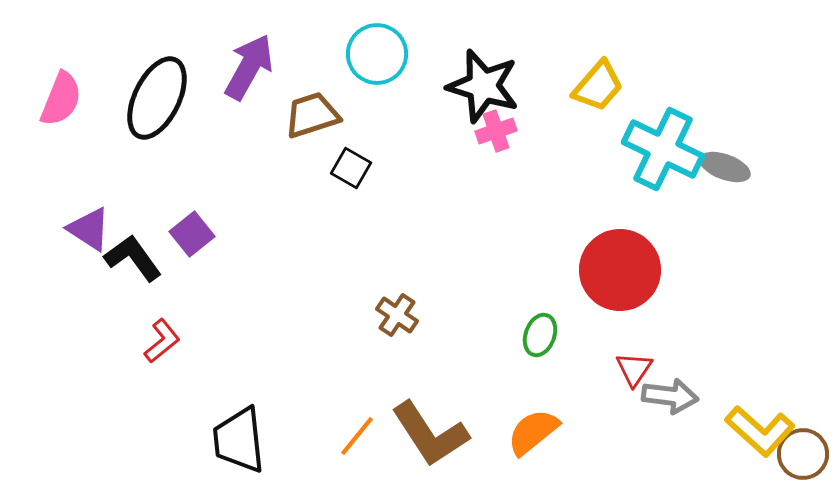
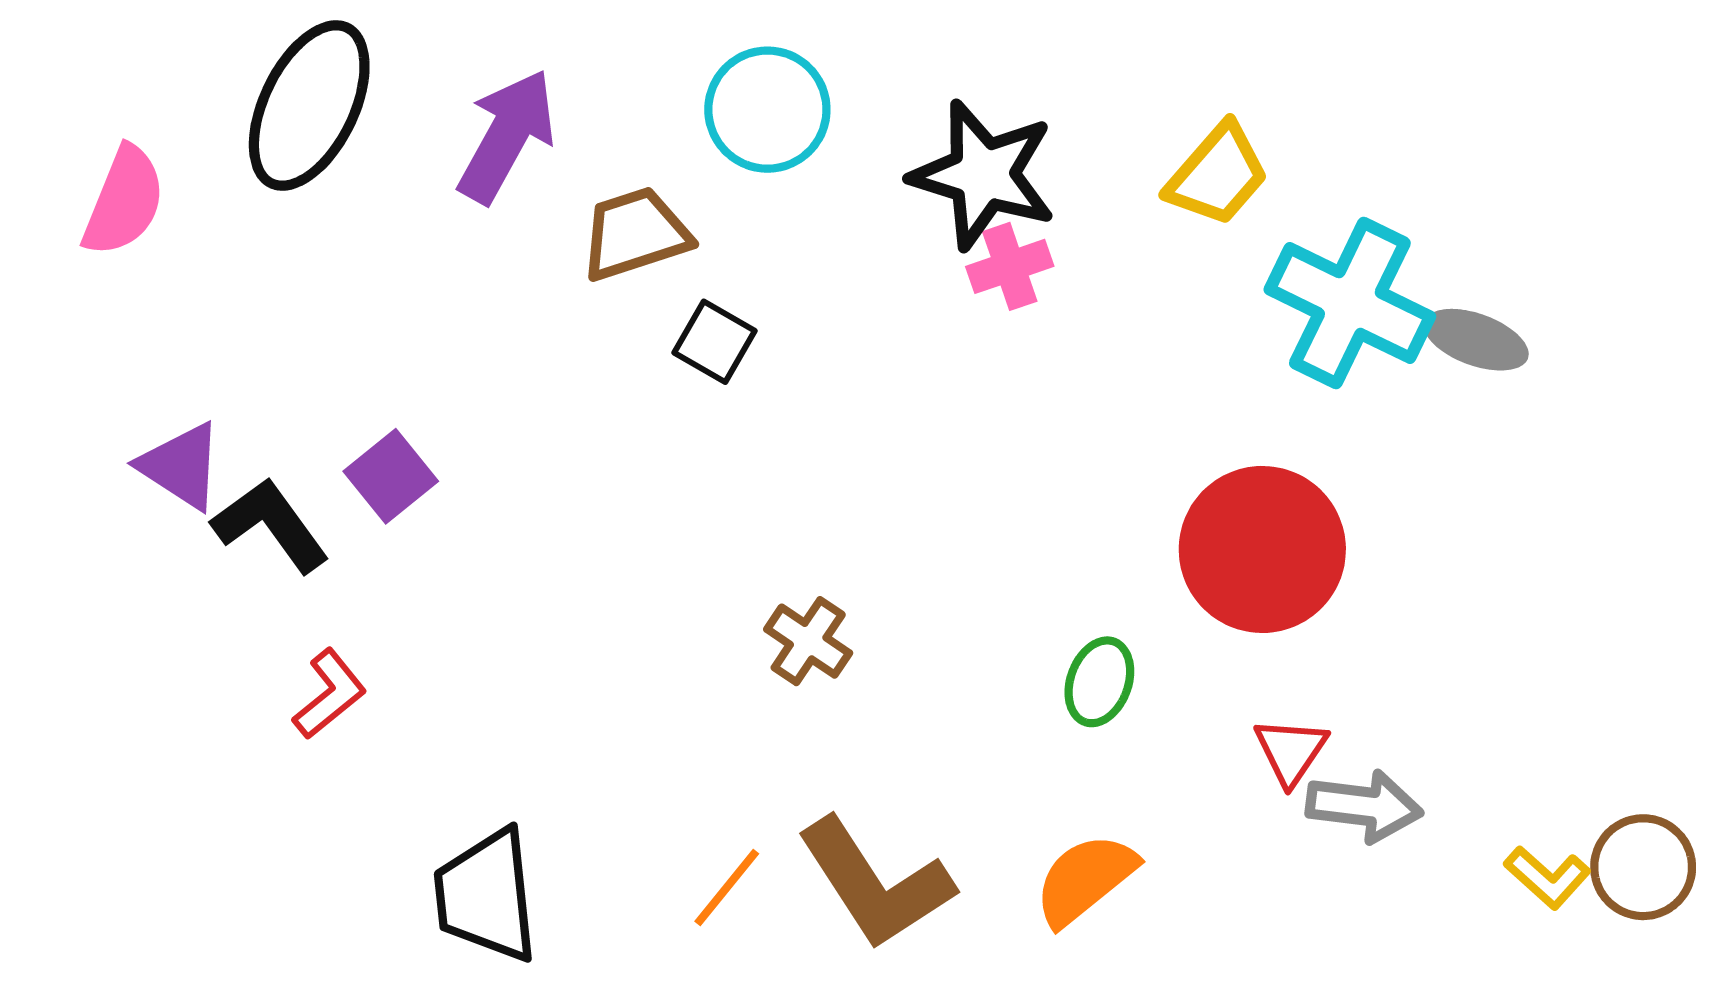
black ellipse: (157, 98) -> (309, 106), moved
yellow L-shape: (760, 431) -> (1547, 877), size x0.6
brown circle: (803, 454) -> (1643, 867), moved

